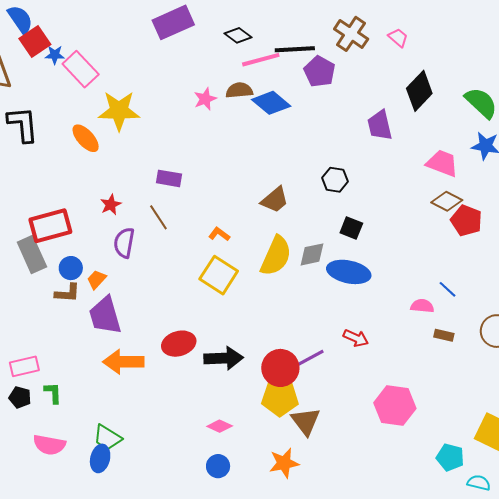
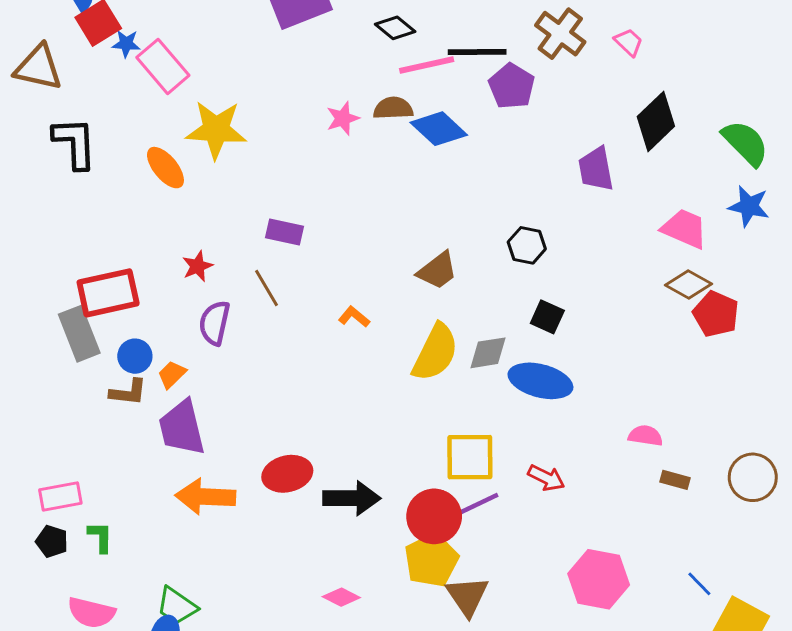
yellow square: (219, 275) -> (470, 457), moved, turned -36
blue line: (448, 289) -> (699, 584), moved
yellow pentagon: (280, 398) -> (431, 560), turned -30

